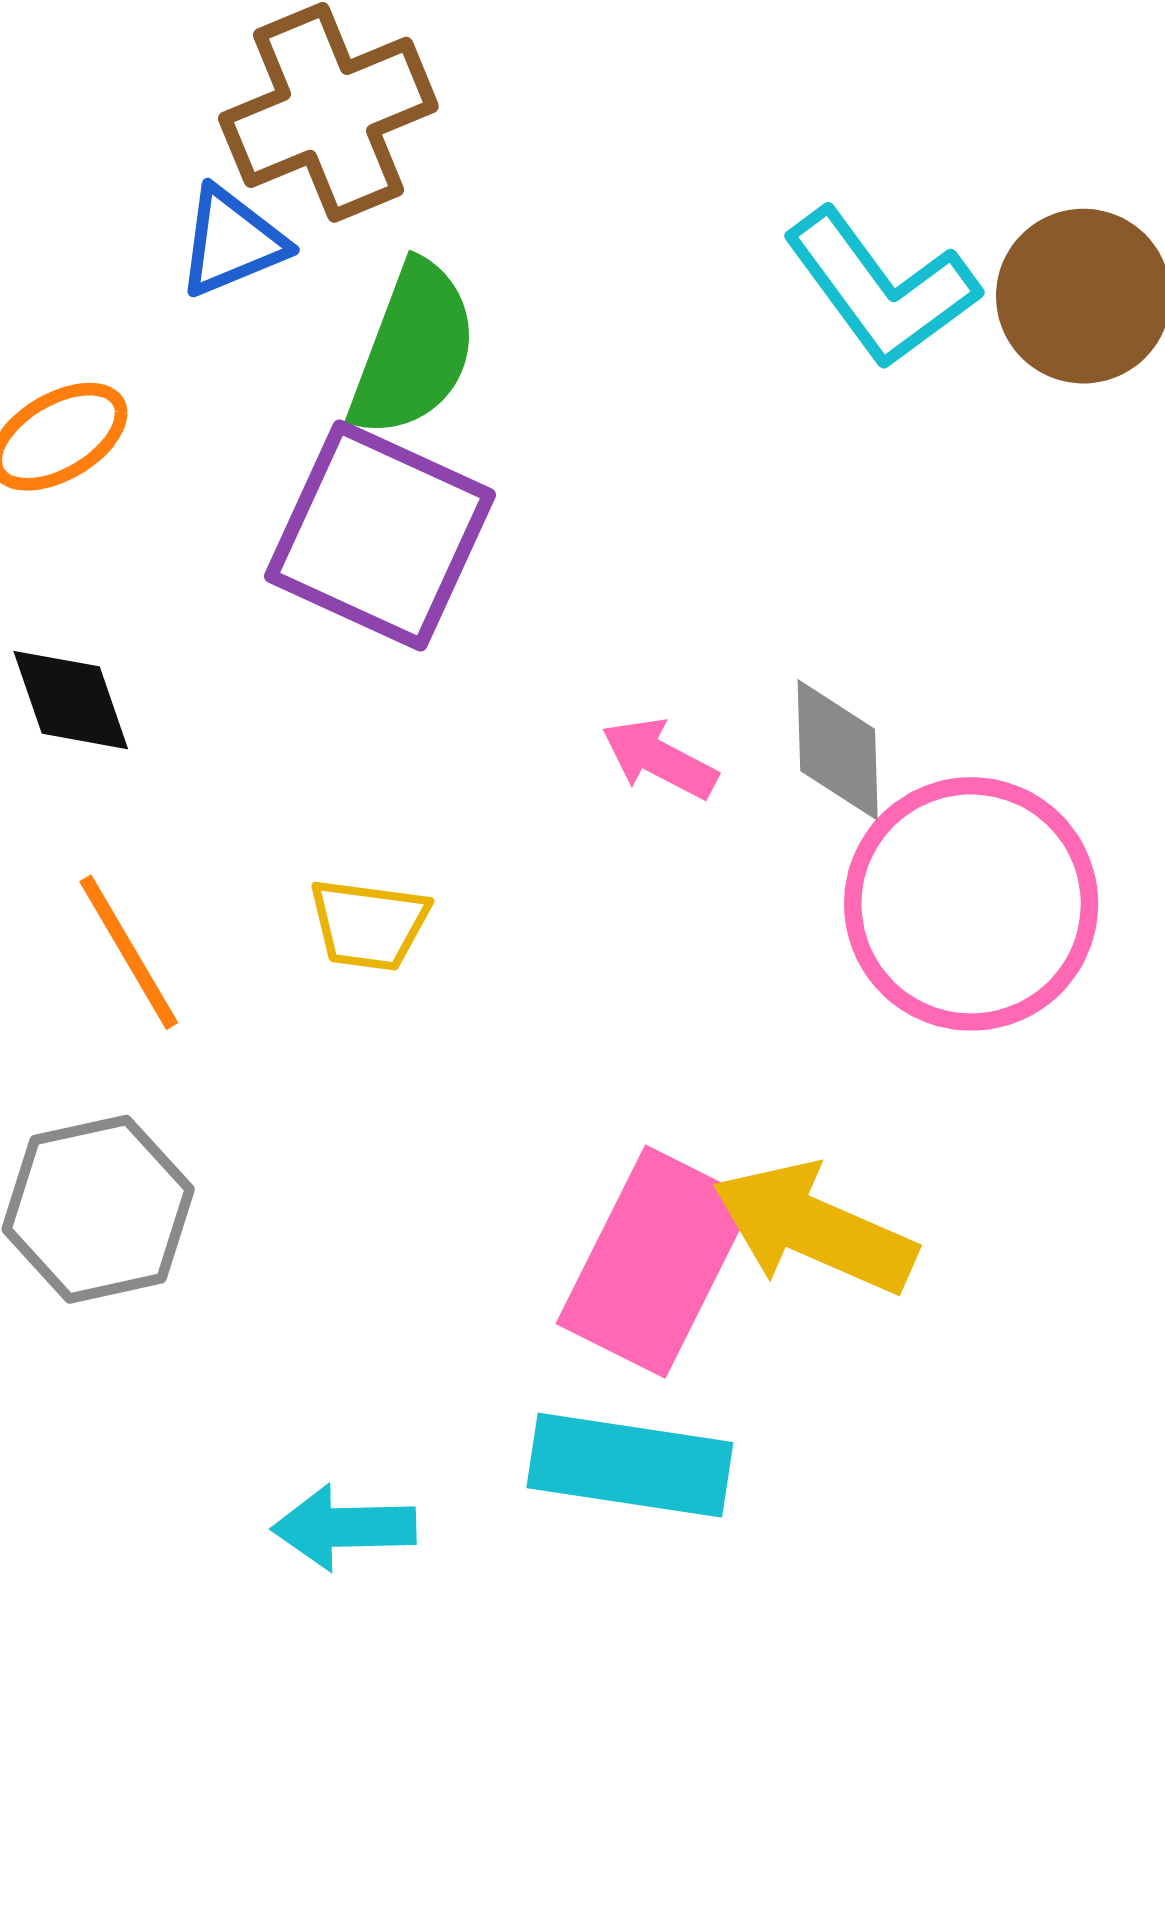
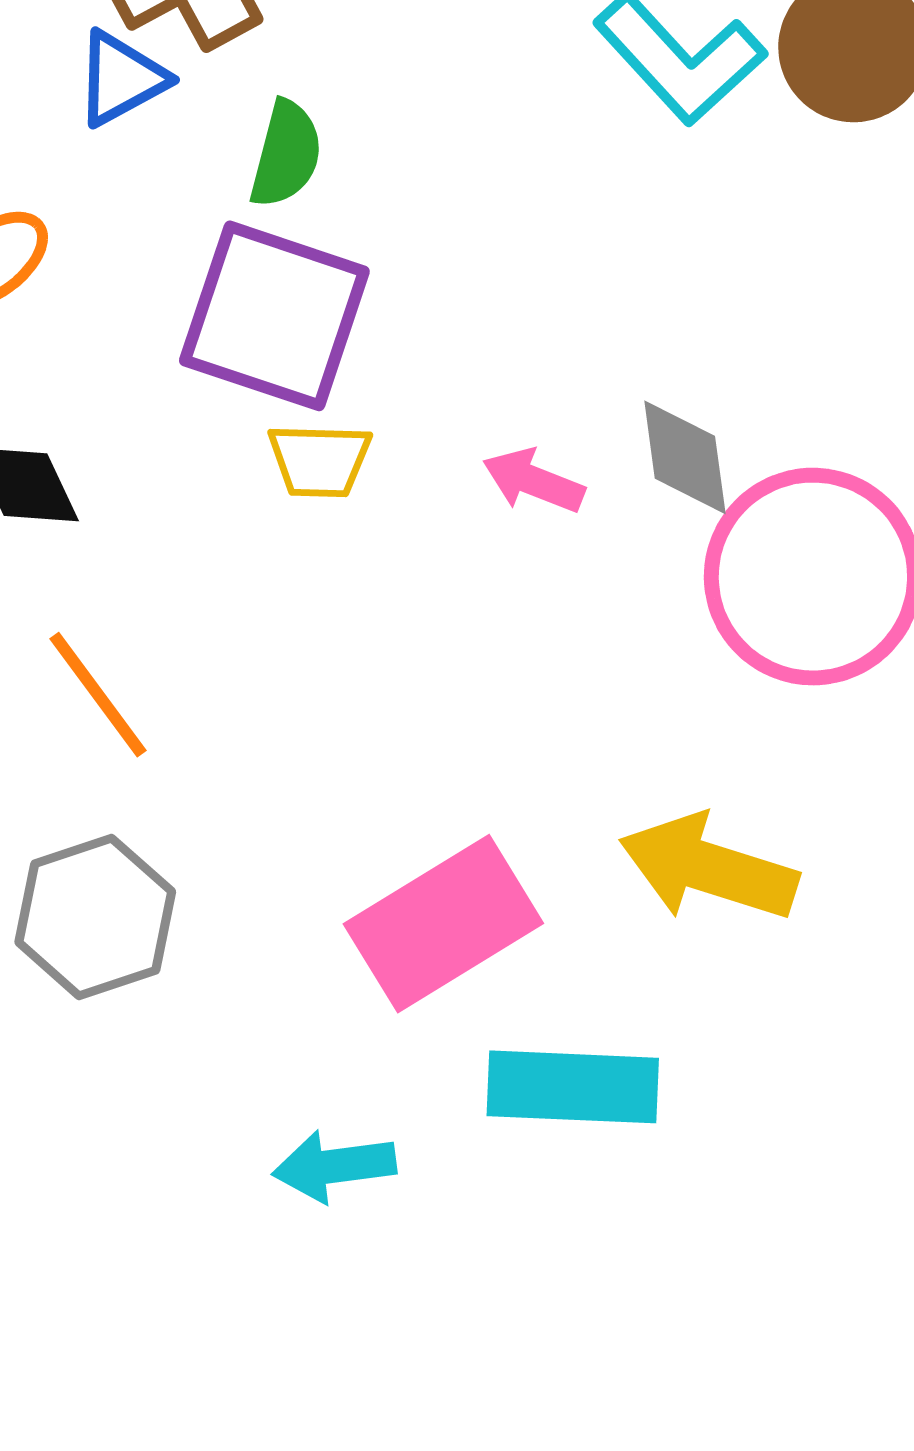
green semicircle: (413, 350) -> (286, 154), size x0.7
yellow trapezoid: (369, 924) -> (320, 460), moved
pink rectangle: (655, 1262) -> (443, 924), moved, turned 38

